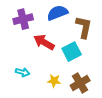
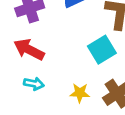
red arrow: (44, 42) -> (29, 49), moved

